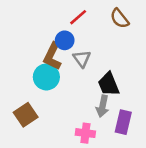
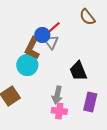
red line: (78, 17) -> (53, 28), moved
gray triangle: (82, 59) -> (51, 42), moved
gray arrow: (102, 106) -> (57, 95), moved

